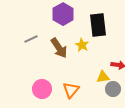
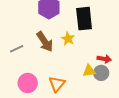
gray line: (31, 39) -> (17, 49), moved
gray circle: (113, 89) -> (101, 73), moved

